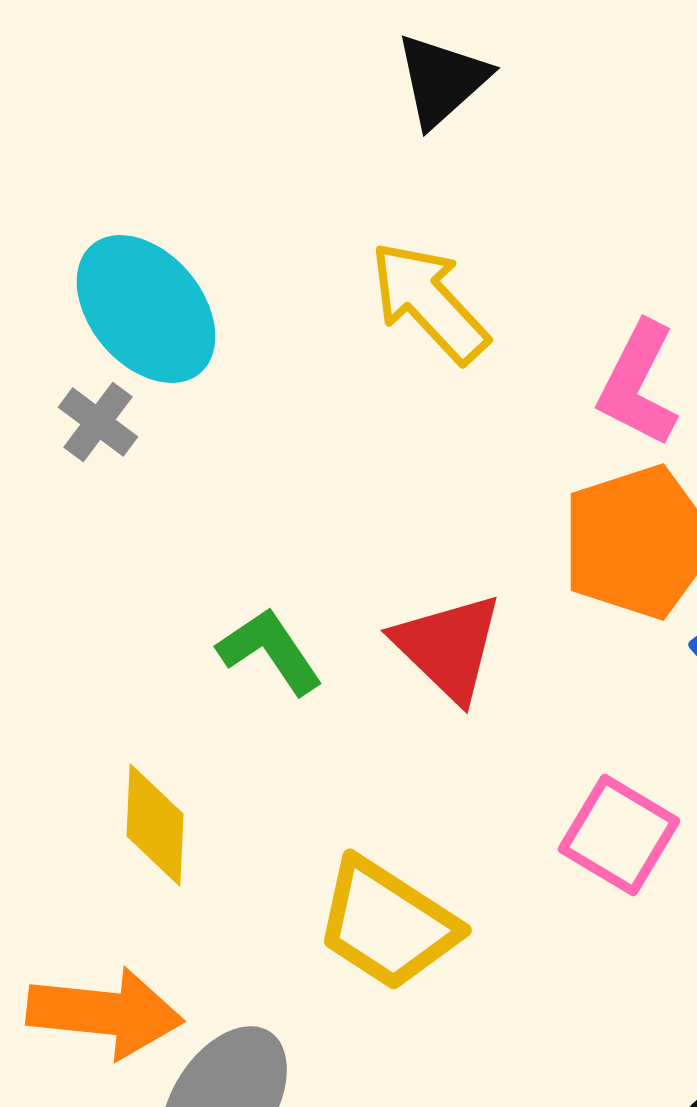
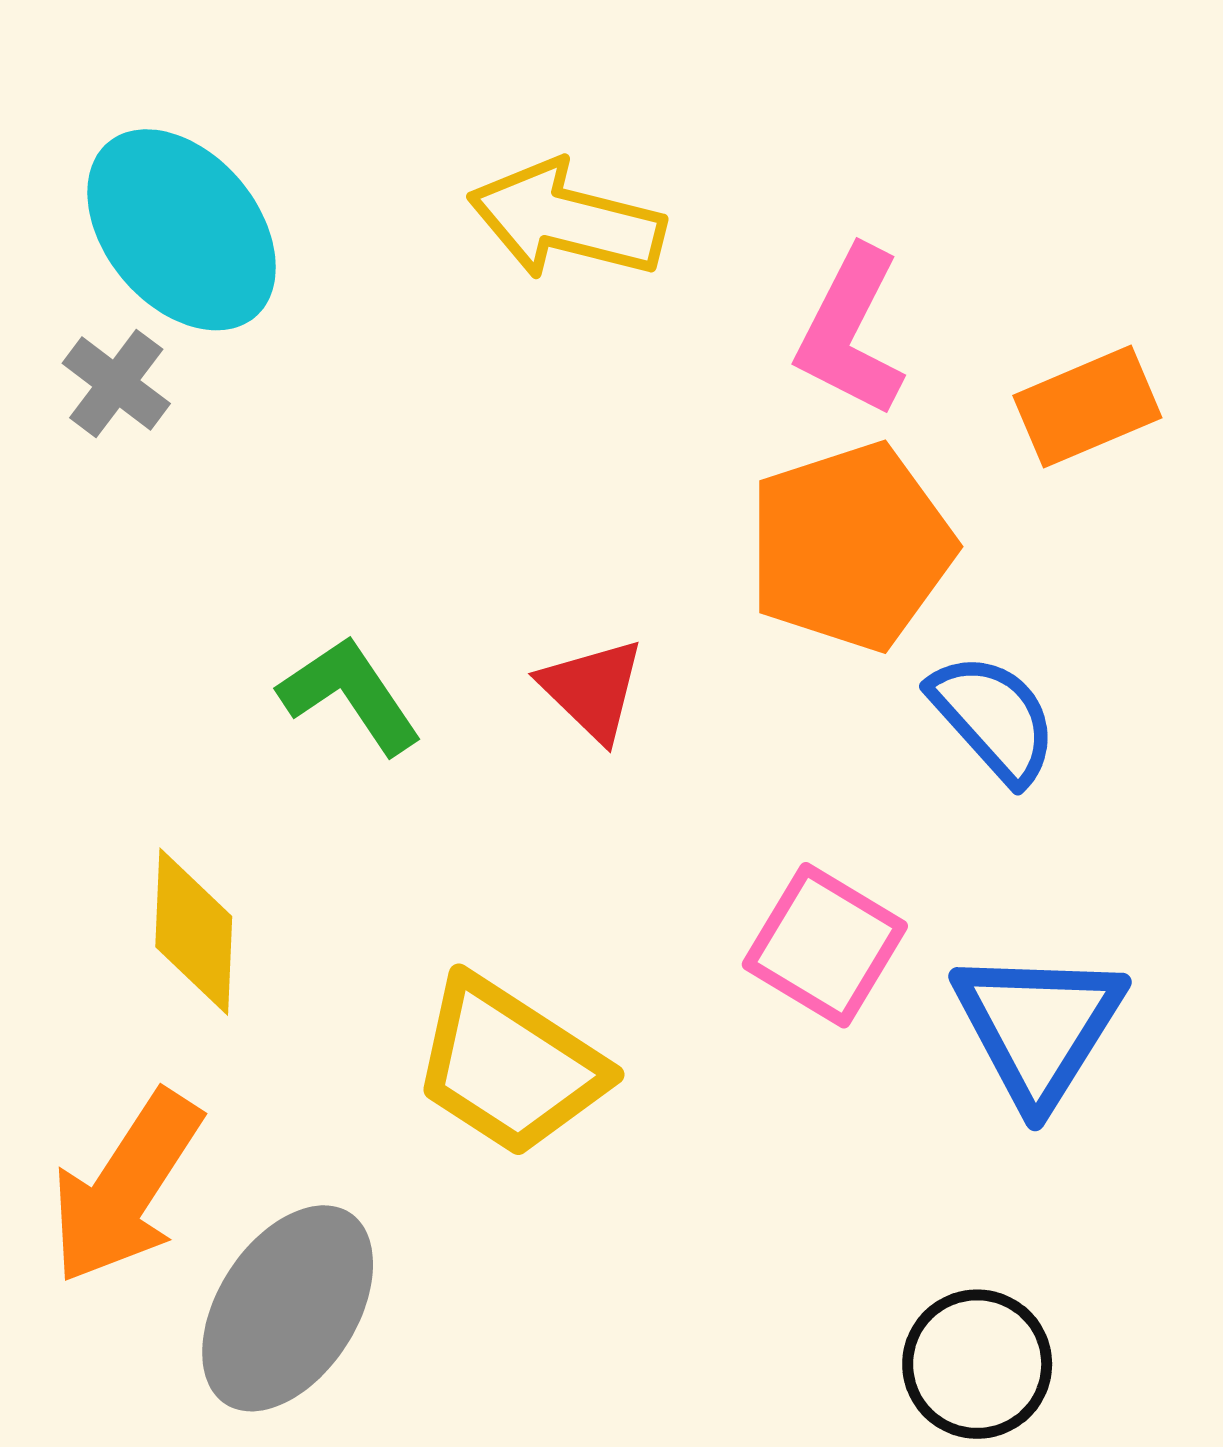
yellow arrow: (429, 302) -> (566, 220), turned -33
red triangle: (448, 647) -> (592, 690), size x0.7
orange arrow: (105, 1013) -> (126, 1187), turned 117

